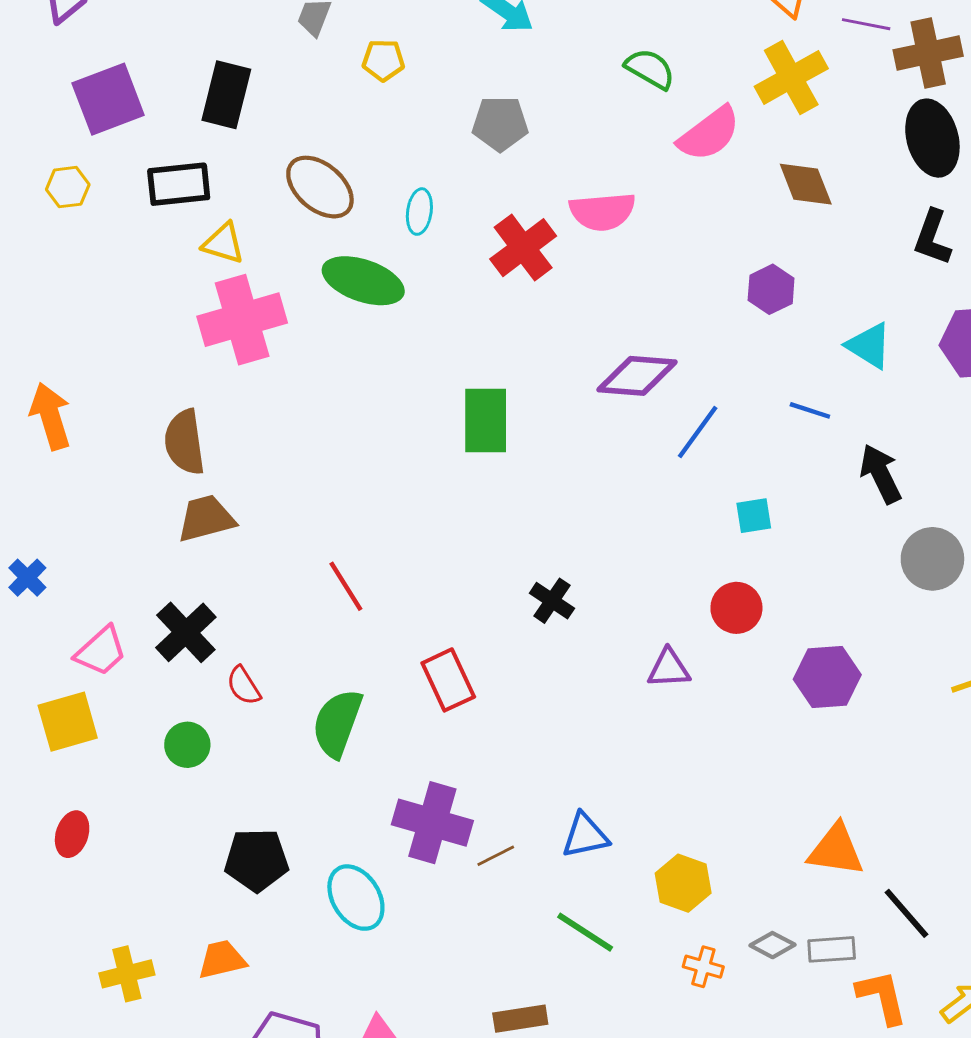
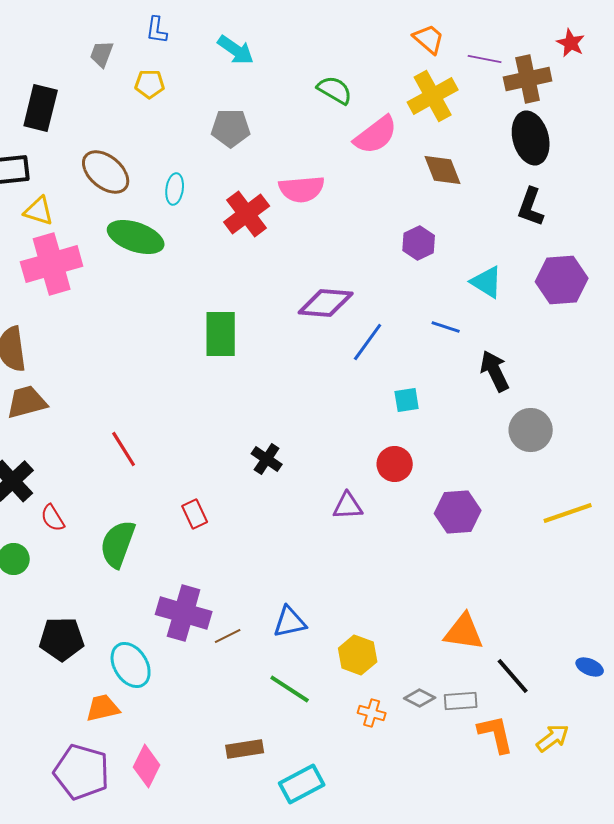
red rectangle: (448, 680) -> (195, 514), size x0.7
orange trapezoid: (222, 960) -> (103, 708), moved

